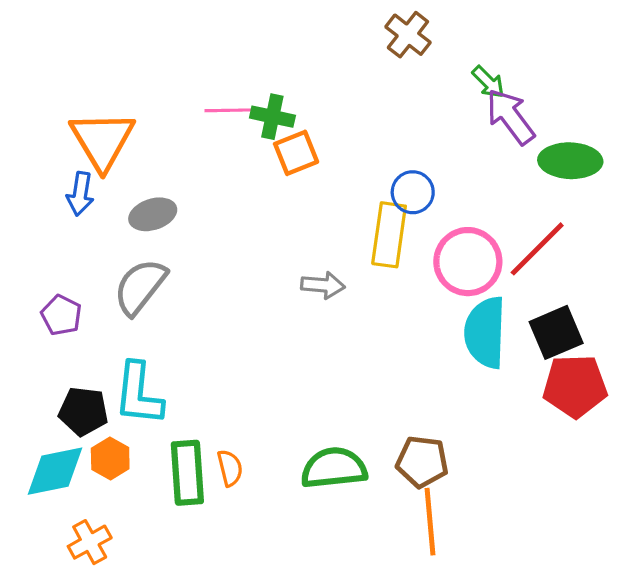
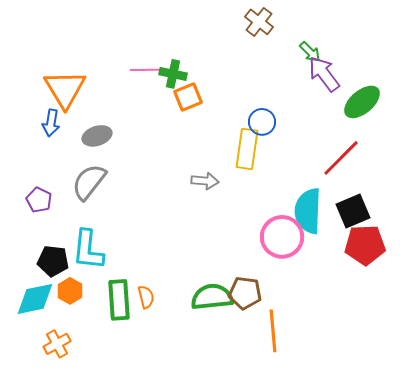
green ellipse: (570, 161) -> (362, 102), turned -42
pink circle: (468, 262) -> (282, 237), moved
brown pentagon: (422, 462) -> (245, 293), moved

